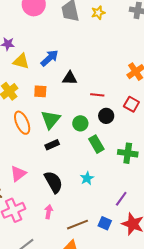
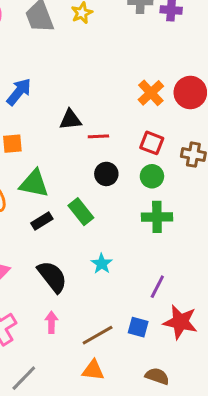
black triangle: (70, 78) -> (70, 120), moved
black circle: (106, 116) -> (106, 174), moved
green triangle: (51, 119) -> (34, 184), turned -50
green circle: (80, 123) -> (152, 176), moved
green rectangle: (96, 144) -> (81, 212), moved

